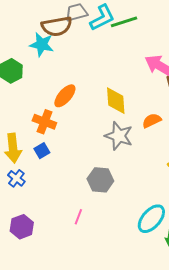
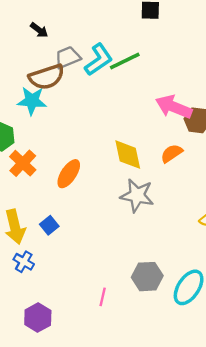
orange ellipse: (65, 96) -> (69, 174), moved
orange semicircle: (152, 121) -> (172, 153), moved
orange cross: (44, 122) -> (23, 163), moved, turned 30
gray hexagon: (100, 180) -> (147, 277), moved

